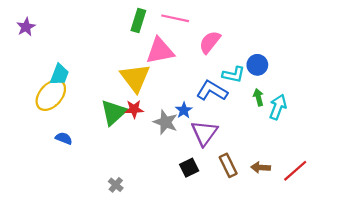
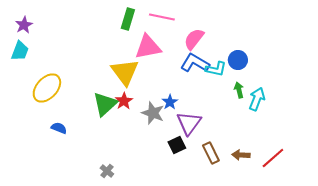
cyan trapezoid: (59, 75) -> (20, 51), moved
blue L-shape: (212, 91) -> (195, 63), moved
red star: (134, 109) -> (124, 101), turned -30
black square: (189, 168) -> (177, 145), moved

